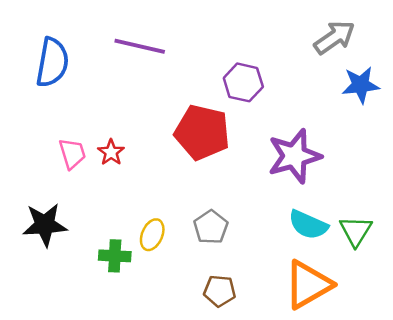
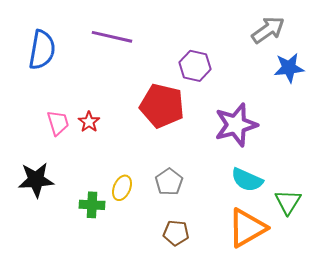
green triangle: (356, 231) -> (288, 202), moved

